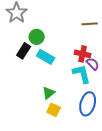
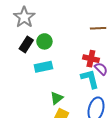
black rectangle: (24, 51) -> (26, 44), moved
cyan rectangle: (46, 57) -> (43, 67), moved, turned -42

